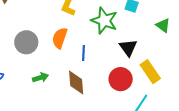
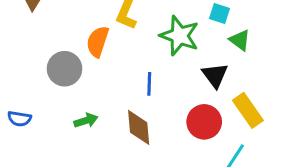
green triangle: (163, 25) -> (240, 40), moved
orange semicircle: (60, 38) -> (98, 42), moved

